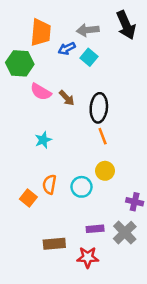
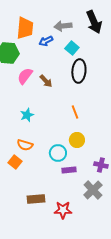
cyan square: (89, 57) -> (72, 48), moved
pink semicircle: (41, 92) -> (25, 76), turned 96
black ellipse: (99, 108) -> (79, 71), moved
orange semicircle: (49, 184) -> (25, 145), moved, turned -84
purple rectangle: (95, 229) -> (69, 170), moved

